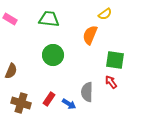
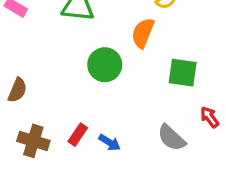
green circle: (53, 55) -> (105, 65), moved
red arrow: (111, 82) -> (210, 117), moved
gray semicircle: (87, 92) -> (171, 138), moved, turned -48

